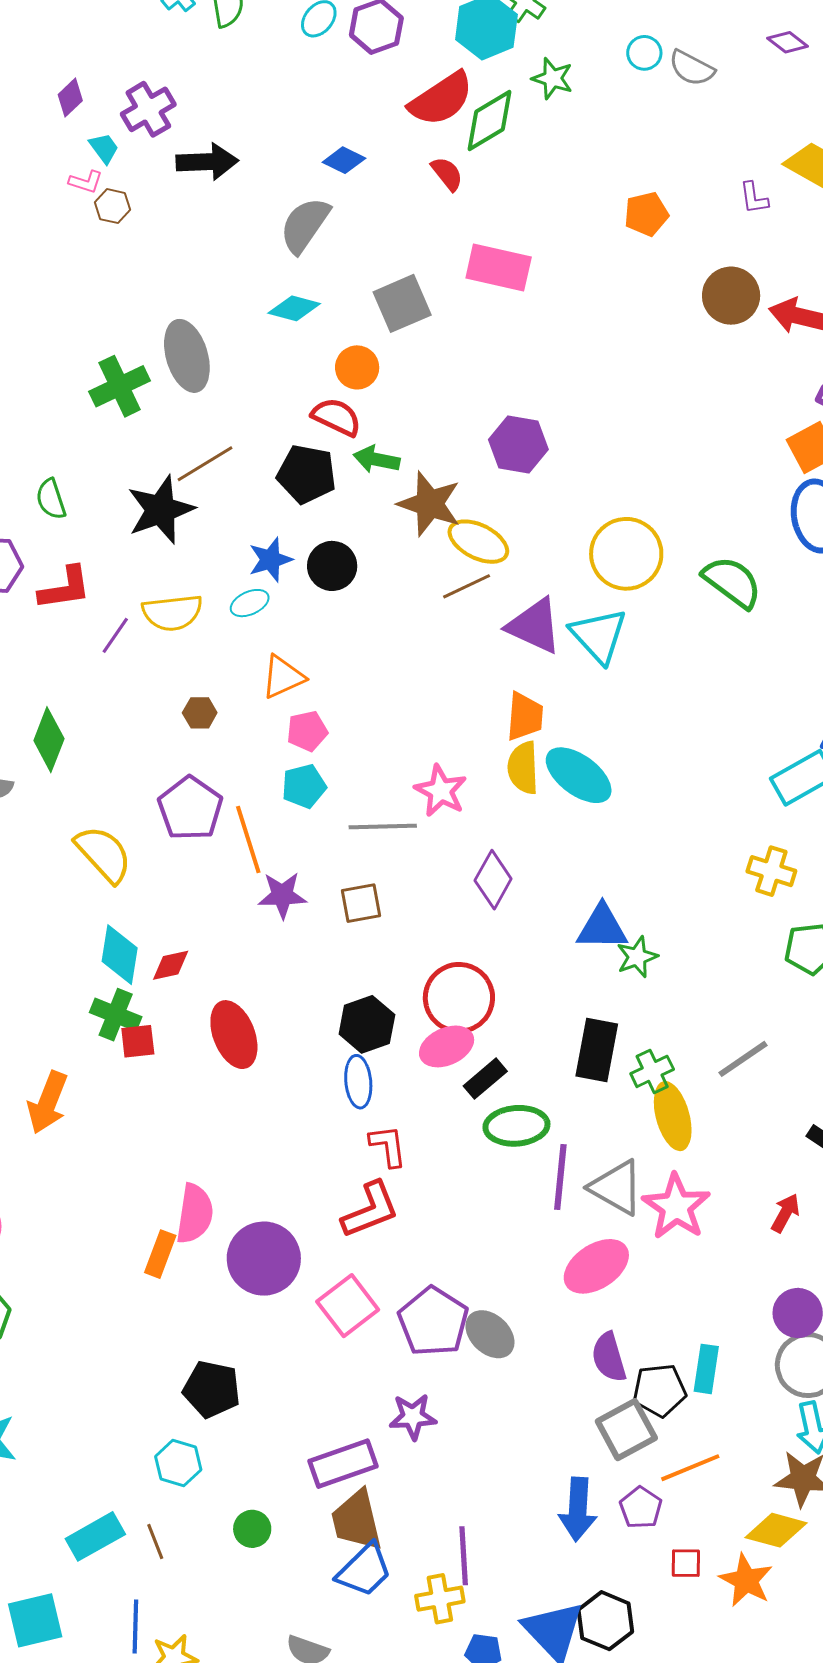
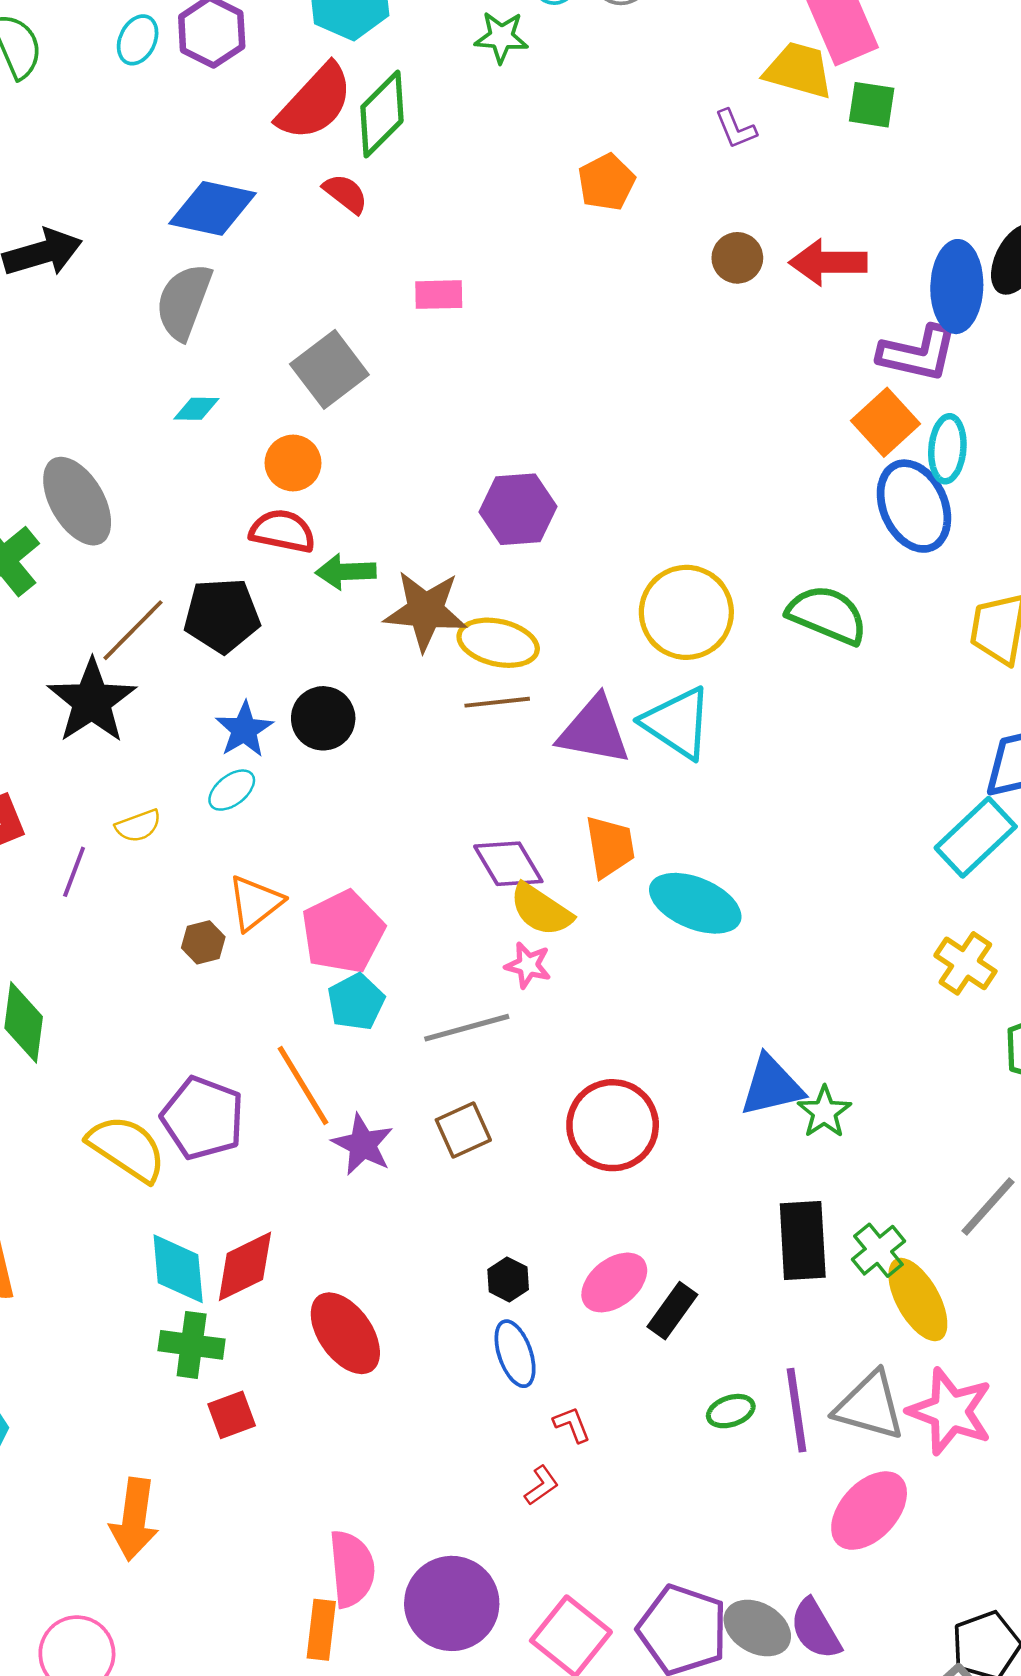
green star: (552, 78) -> (501, 37), moved
blue diamond: (344, 160) -> (213, 208), size x1.6
pink rectangle: (499, 268) -> (439, 295), size x0.6
brown circle: (731, 296) -> (737, 258), size x0.7
cyan diamond: (294, 308) -> (196, 409), size x0.7
black pentagon: (307, 474) -> (222, 615), moved
brown line: (467, 586) -> (497, 702), turned 33
yellow semicircle: (172, 613) -> (138, 826), size x0.6
orange triangle: (283, 677) -> (255, 903), moved
pink pentagon: (307, 731) -> (343, 932), size x1.6
yellow semicircle: (523, 768) -> (541, 910), moved, turned -40
pink star: (441, 791) -> (528, 965), size x0.7
purple pentagon: (190, 808) -> (203, 1118), moved
yellow cross: (771, 871) -> (965, 963), turned 30
purple diamond: (493, 880) -> (508, 864), moved, turned -46
purple star: (282, 895) -> (363, 1144), turned -30
red diamond: (171, 965) -> (245, 1266), size x1.5
red circle: (459, 998) -> (613, 1125), moved
black hexagon: (367, 1024) -> (508, 1279), size x0.6
red square: (138, 1041) -> (232, 1415), moved
orange arrow: (48, 1102) -> (134, 1519), moved
green ellipse: (516, 1126) -> (731, 1411), moved, size x0.6
red L-shape: (388, 1146) -> (572, 1425), size x0.7
red L-shape: (370, 1210) -> (541, 1485), moved, size x0.5
purple semicircle: (609, 1357) -> (816, 1629), moved

